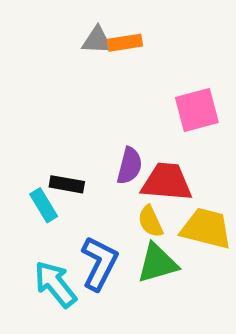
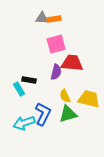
pink square: (197, 110) -> (56, 44), moved
red trapezoid: (167, 182) -> (72, 63), moved
cyan arrow: (55, 284) -> (24, 123), turned -70

